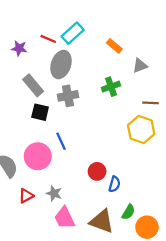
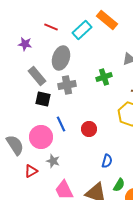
cyan rectangle: (73, 33) -> (82, 30), moved
red line: (48, 39) -> (51, 27), moved
orange rectangle: (114, 46) -> (107, 20), moved, size x1.5
red circle: (97, 171) -> (89, 129), moved
gray star: (54, 193) -> (53, 161), moved

